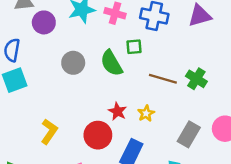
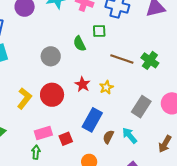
gray circle: (73, 63) -> (51, 56), moved
green semicircle: (111, 63) -> (79, 44), size x0.7
red circle: (98, 135) -> (52, 95), moved

